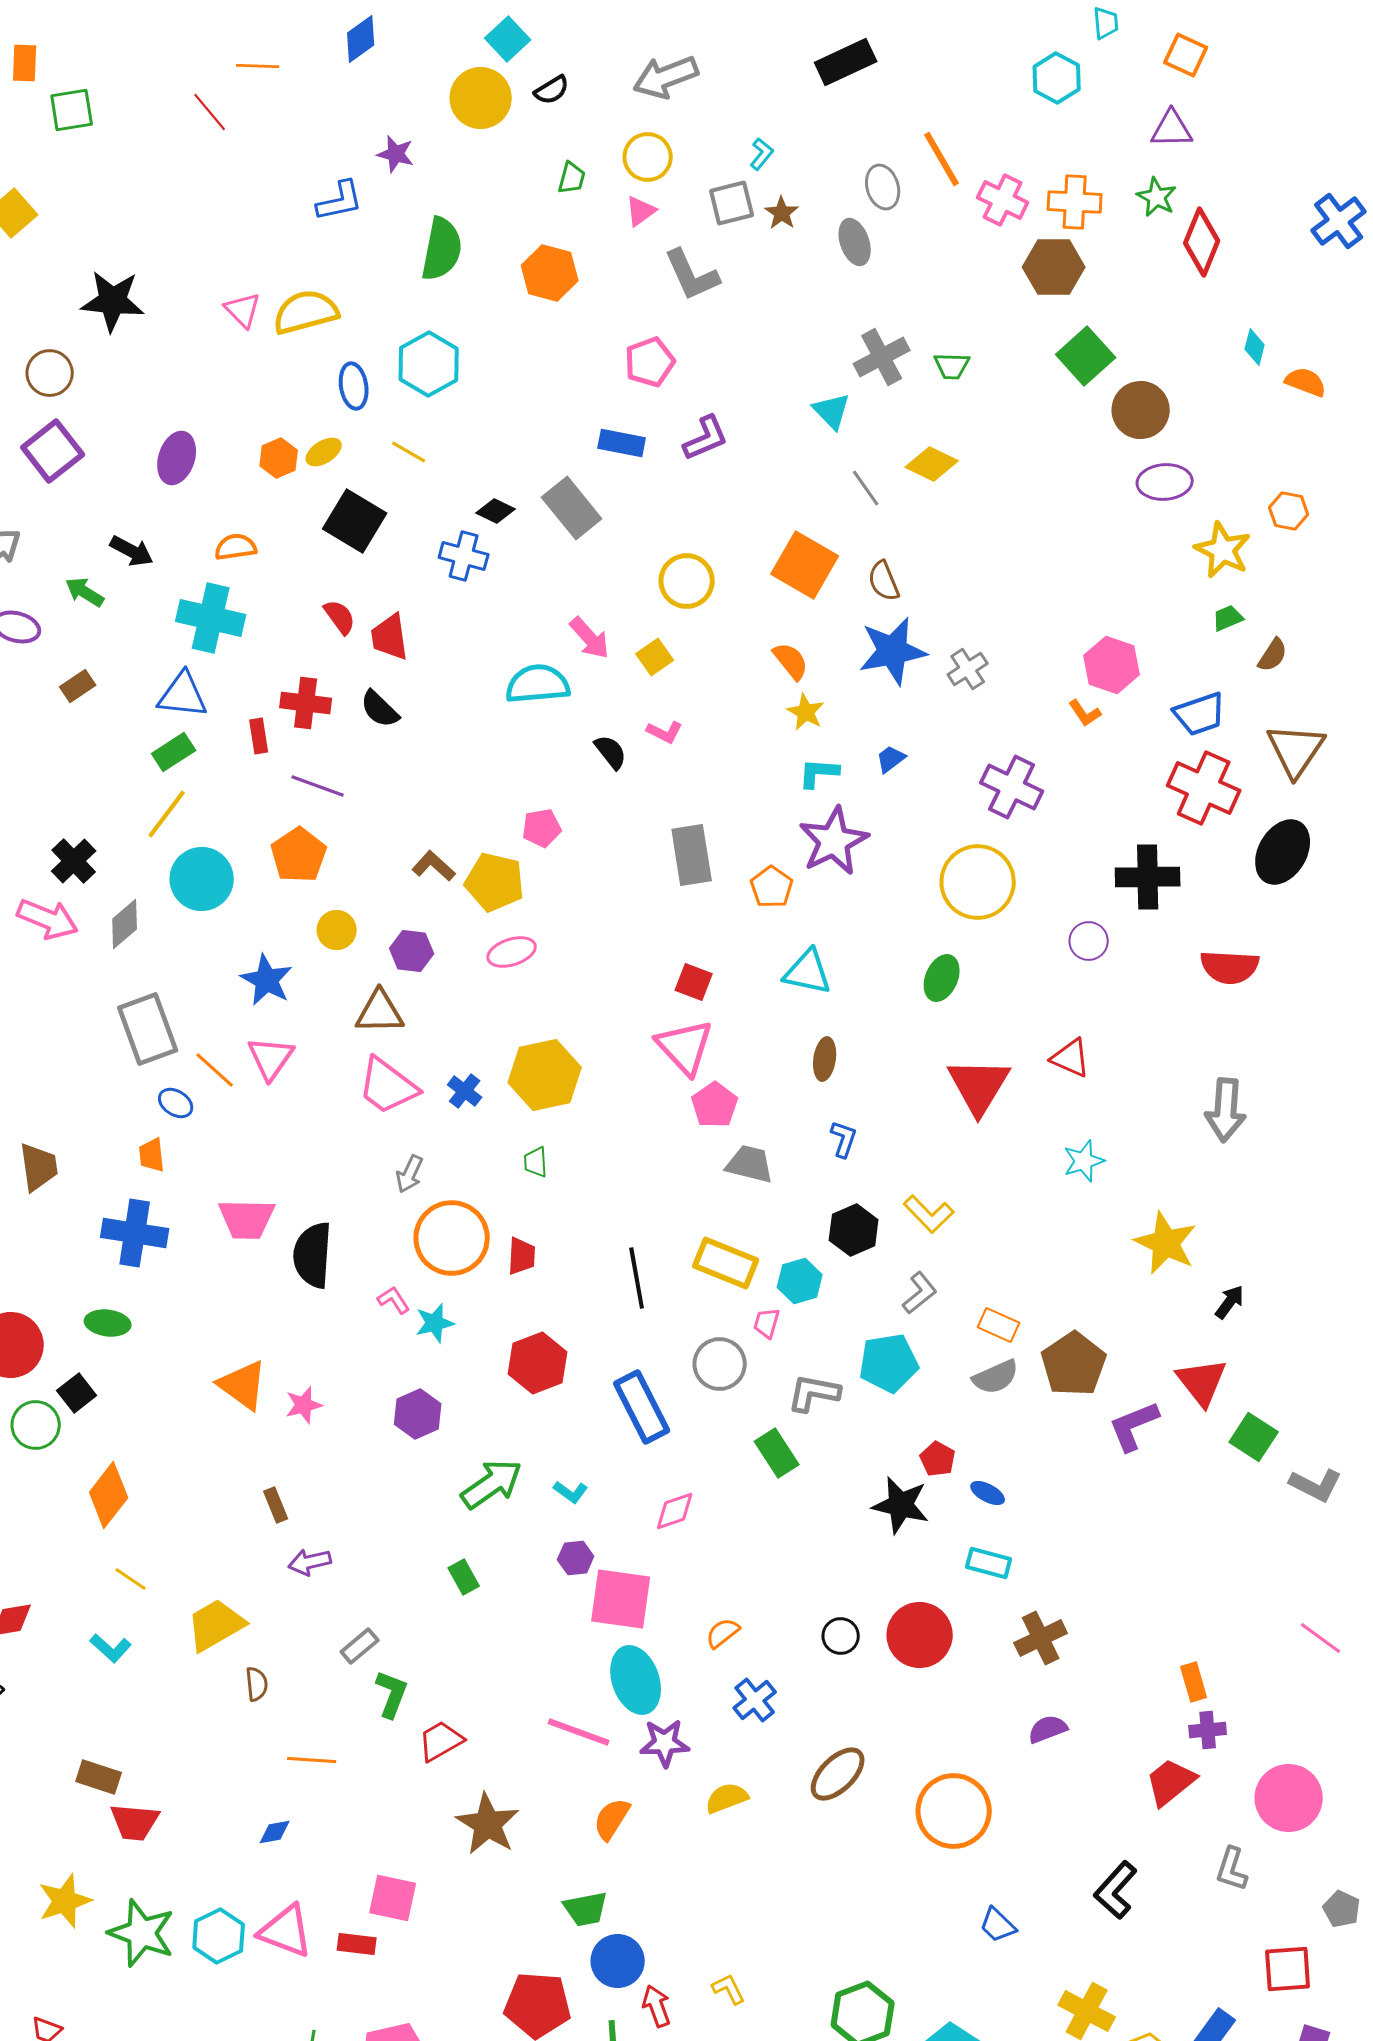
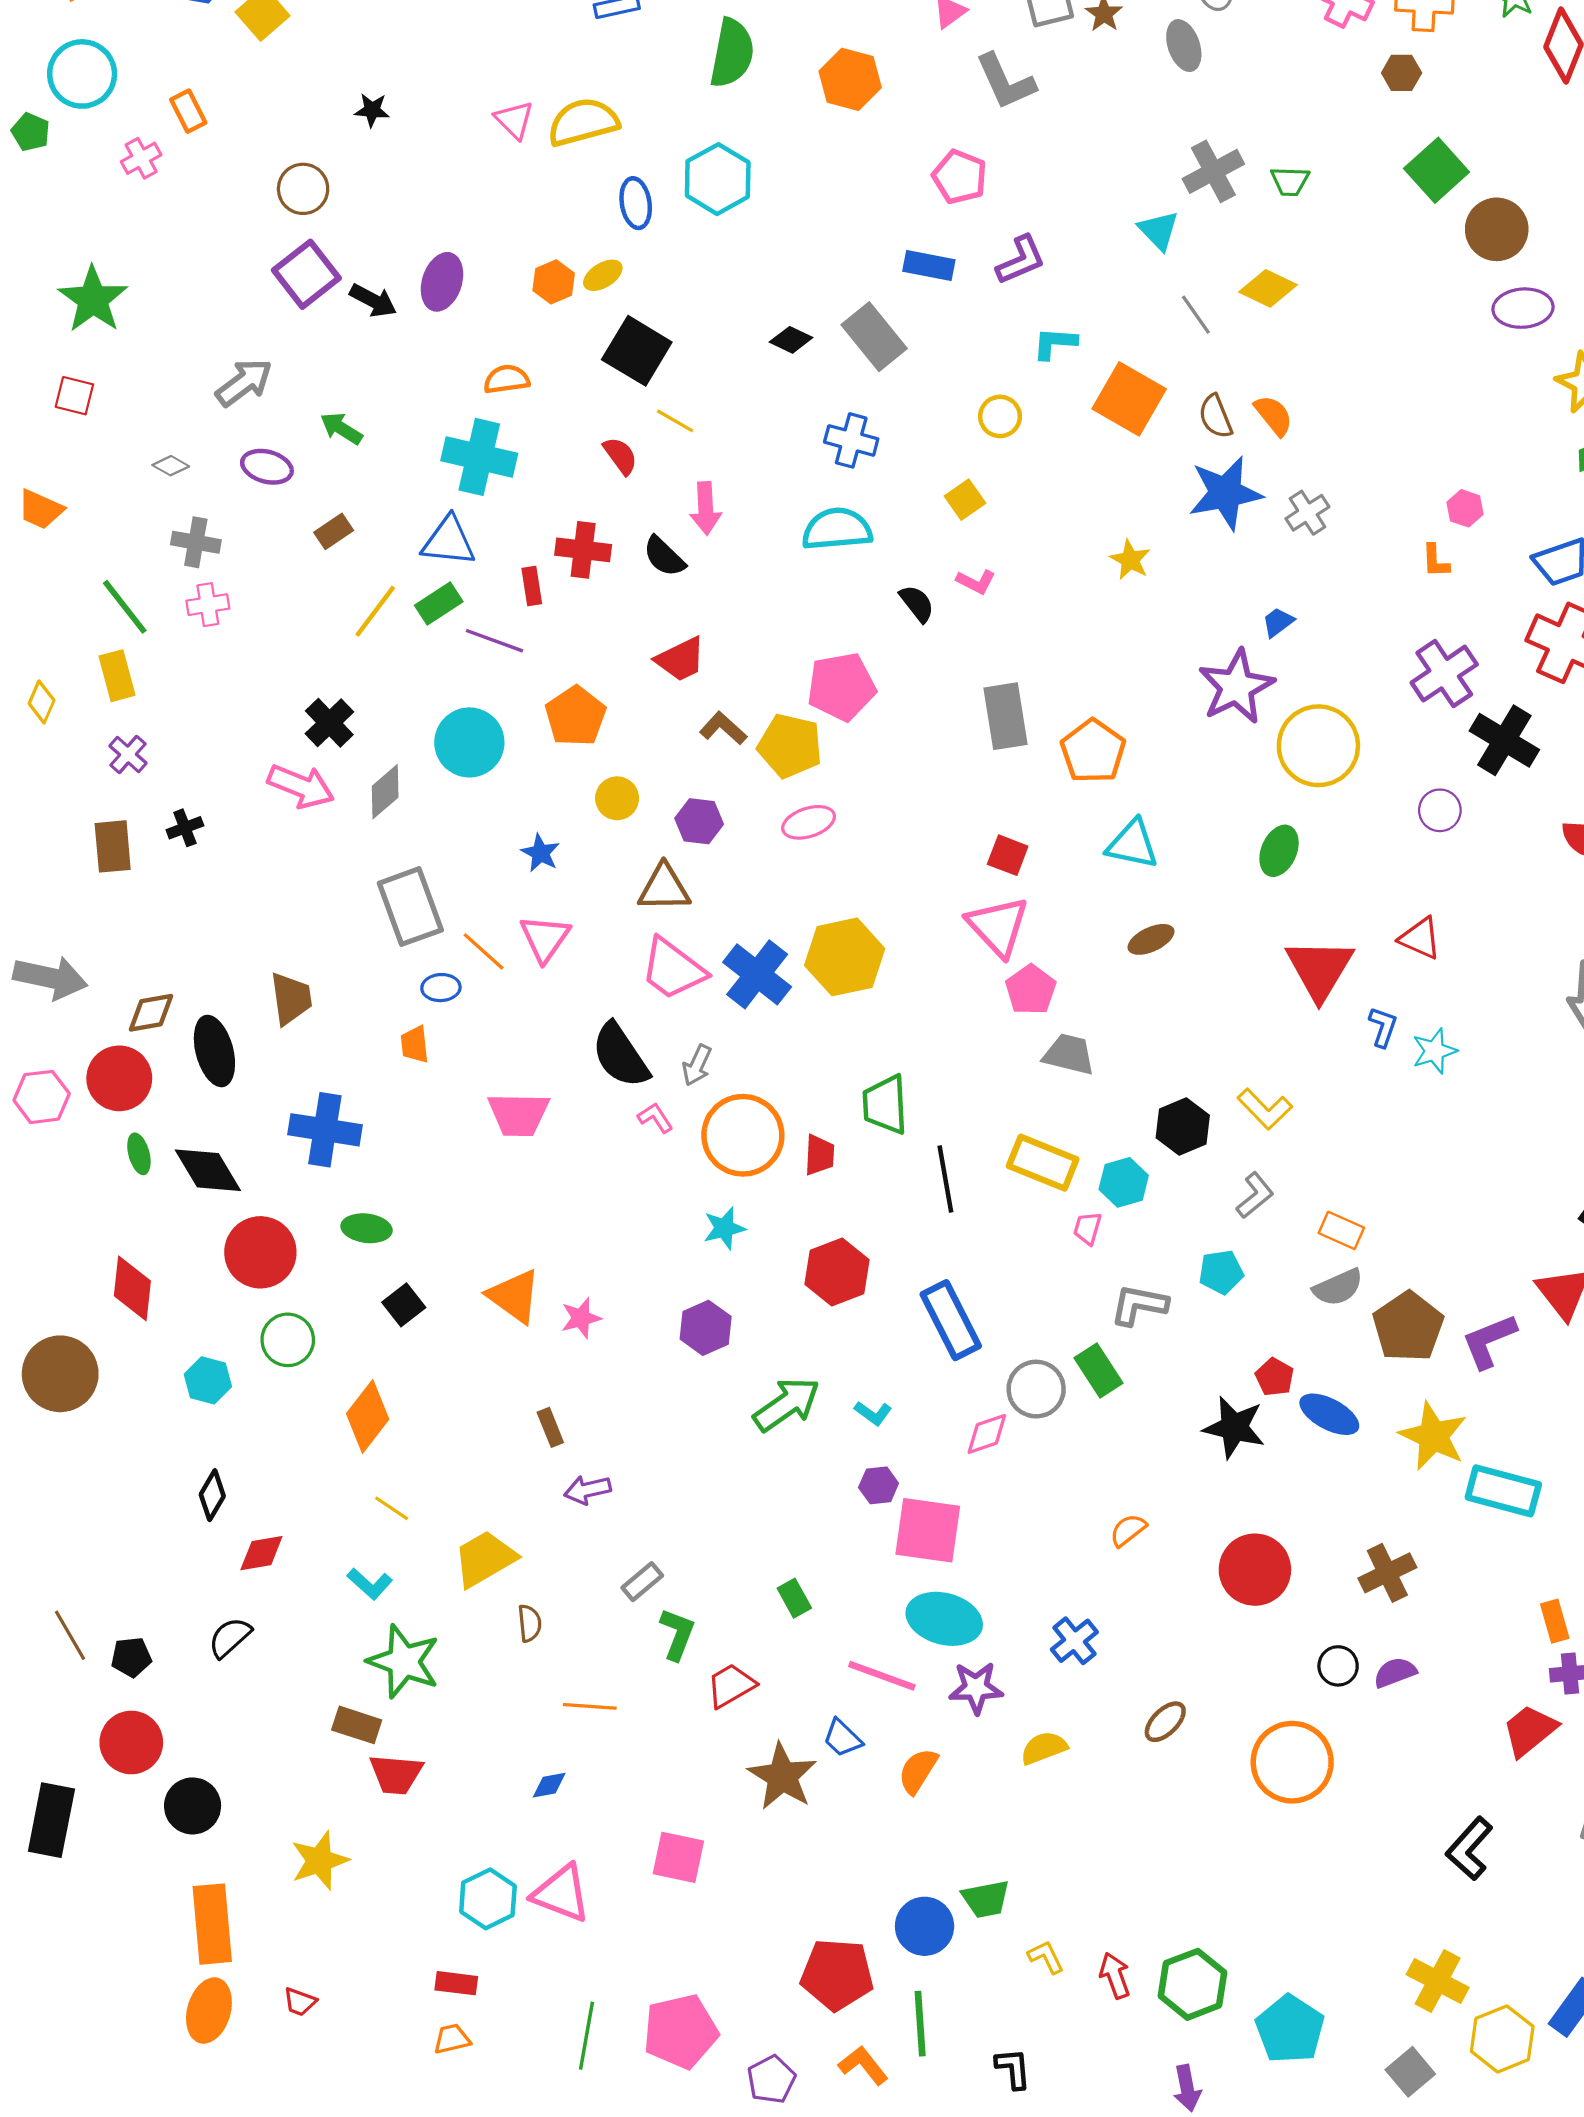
brown hexagon: (1054, 267) -> (1402, 73), size x0.6
black star: (113, 301) -> (372, 110), size x0.5
pink pentagon: (650, 362) -> (960, 177), turned -30
yellow line: (409, 452) -> (675, 421), moved
black arrow: (132, 551) -> (373, 300), moved
blue cross: (464, 556) -> (851, 440), moved
yellow circle: (687, 581) -> (1000, 416), size x0.7
red trapezoid: (390, 637) -> (681, 659), moved, turned -108
pink arrow: (590, 638) -> (706, 508), moved, turned 39
orange semicircle: (791, 661) -> (1274, 415), moved
pink hexagon: (1112, 665) -> (1465, 508), size x0.6
orange L-shape: (1085, 713) -> (1435, 561), turned 32
blue trapezoid: (891, 759) -> (1278, 622), moved
cyan L-shape: (819, 773) -> (1055, 343), moved
purple line: (318, 786) -> (495, 641), moved
purple cross: (1012, 787) -> (1444, 674), moved, turned 30
yellow line: (167, 814) -> (375, 611), moved
pink pentagon: (542, 828) -> (841, 687), size x1.6
purple star: (834, 841) -> (1236, 687), moved
black cross: (1148, 877) -> (1504, 740), turned 32
orange pentagon: (772, 887) -> (1093, 751), size x1.4
blue star: (267, 980) -> (540, 853), size x0.7
brown ellipse: (825, 1059) -> (1151, 939), turned 57
blue cross: (465, 1091) -> (757, 974), size x1.8
blue ellipse: (176, 1103) -> (441, 988), turned -36
blue L-shape: (844, 1139) -> (1383, 1027), moved
green trapezoid: (536, 1162) -> (885, 1105), moved, size x1.8
brown trapezoid: (39, 1167) -> (291, 998), moved
blue cross: (135, 1233) -> (325, 1130), moved
yellow star: (1166, 1243) -> (1433, 1436), moved
black semicircle: (313, 1255) -> (620, 1055), moved, turned -38
pink L-shape: (394, 1300) -> (655, 1118), moved
cyan pentagon: (889, 1363) -> (1221, 1272), size x0.7
gray circle: (720, 1364) -> (1036, 1389), moved
brown pentagon: (1074, 1364) -> (1408, 1327), moved
black square: (77, 1393) -> (404, 1305), moved
blue ellipse: (988, 1493) -> (1329, 1414), size x1.6
cyan rectangle: (989, 1563) -> (1503, 1491), moved, size x1.5
green rectangle: (464, 1577) -> (794, 1598), moved
orange semicircle: (723, 1633) -> (1128, 1530), moved
black circle: (841, 1636) -> (1338, 1666), moved
cyan ellipse: (636, 1680) -> (944, 1619), turned -56
brown ellipse: (838, 1774) -> (1165, 1722), size x0.7
green trapezoid: (586, 1909) -> (986, 1899), moved
blue trapezoid: (998, 1925) -> (842, 1738), moved
green star: (142, 1933) -> (404, 1662), moved
red rectangle: (357, 1944) -> (456, 1983), moved
red arrow: (657, 2006) -> (1115, 1976), moved

